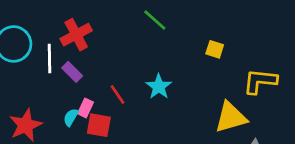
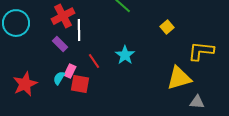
yellow square: (215, 49) -> (167, 27), turned 32
white line: (50, 59) -> (79, 30), moved

